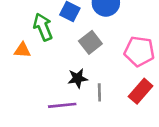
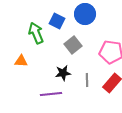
orange triangle: (22, 50) -> (21, 61), moved
gray line: (99, 92) -> (87, 80), moved

